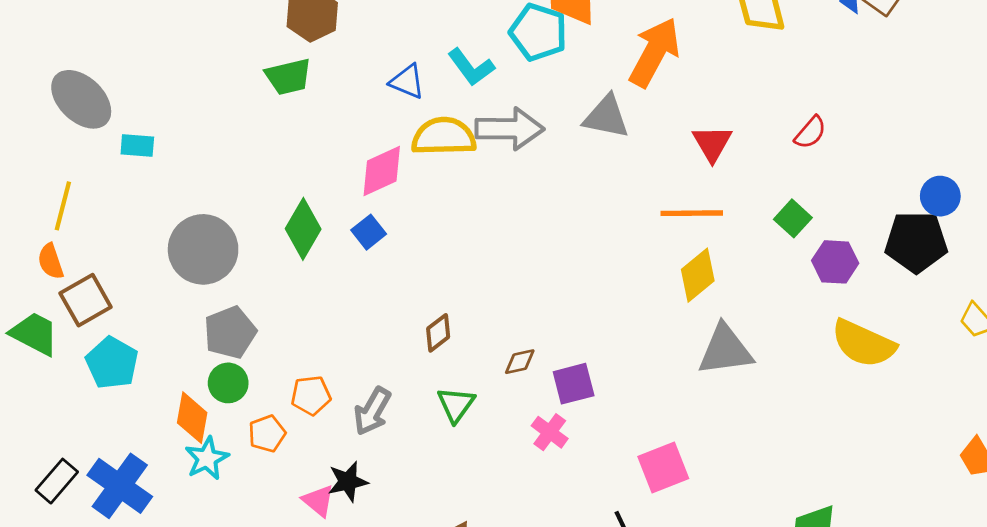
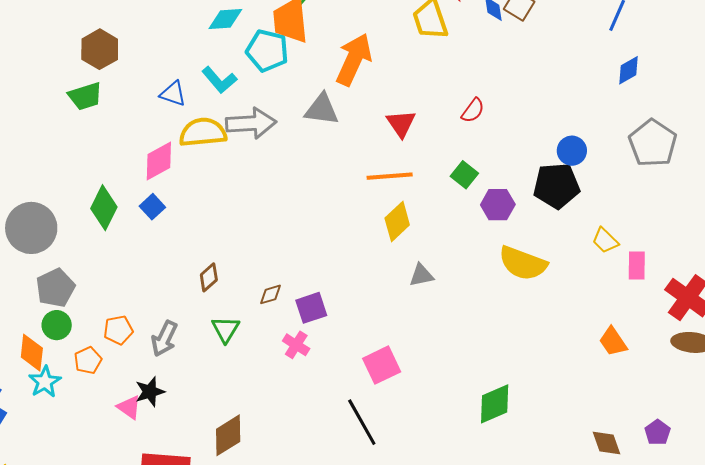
gray triangle: (725, 350) -> (421, 275), size x0.6

